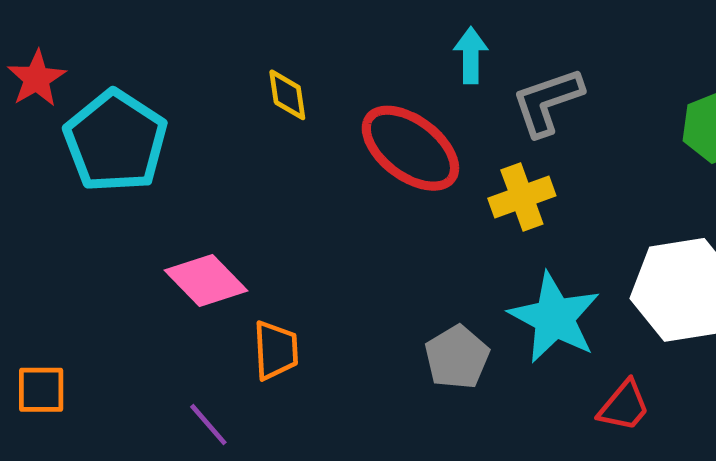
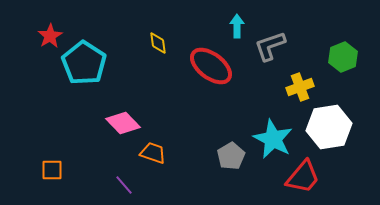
yellow cross: (522, 197) -> (300, 87), moved
orange trapezoid: (276, 350) -> (153, 153), turned -68
red trapezoid: (624, 406) -> (303, 177), size x1.5

